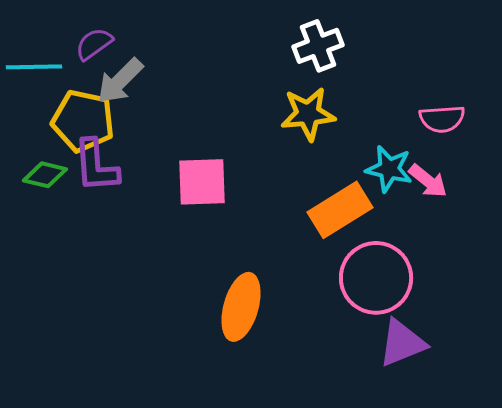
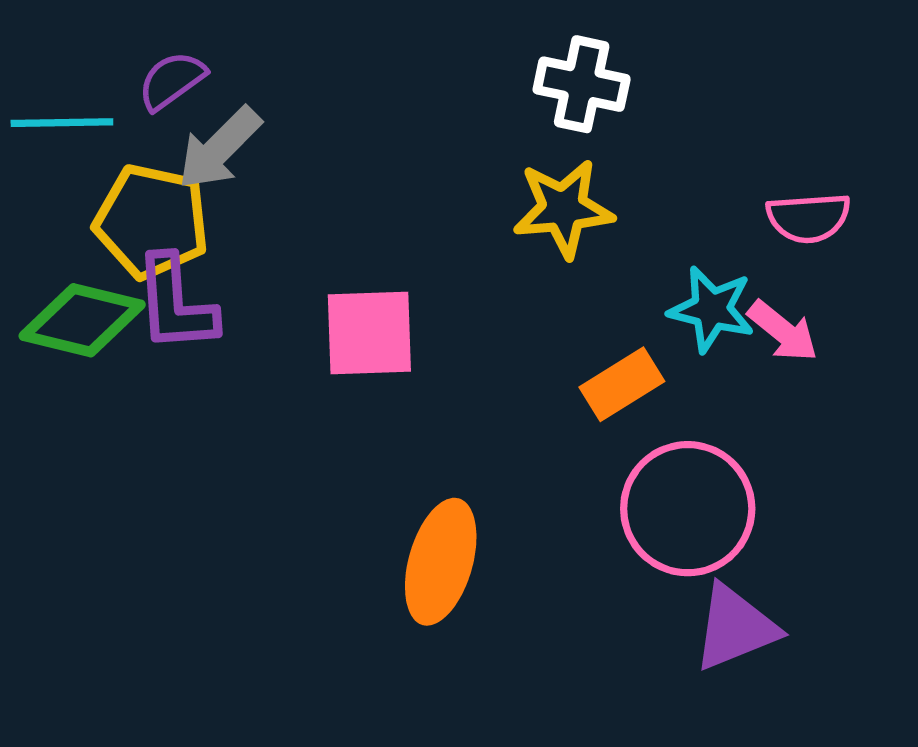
white cross: (318, 46) -> (582, 84), turned 33
green diamond: (45, 175) -> (82, 320), size x1.5
orange rectangle: (340, 210) -> (622, 384), size x0.7

